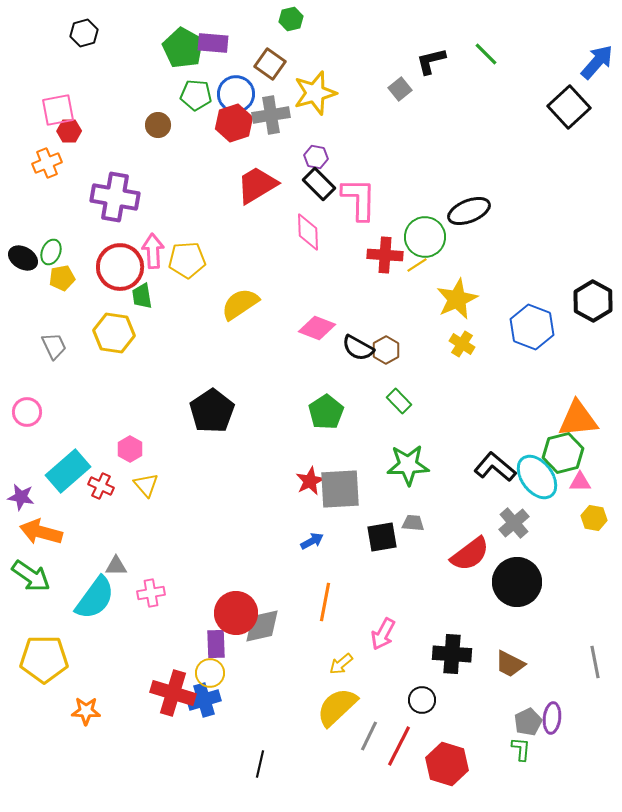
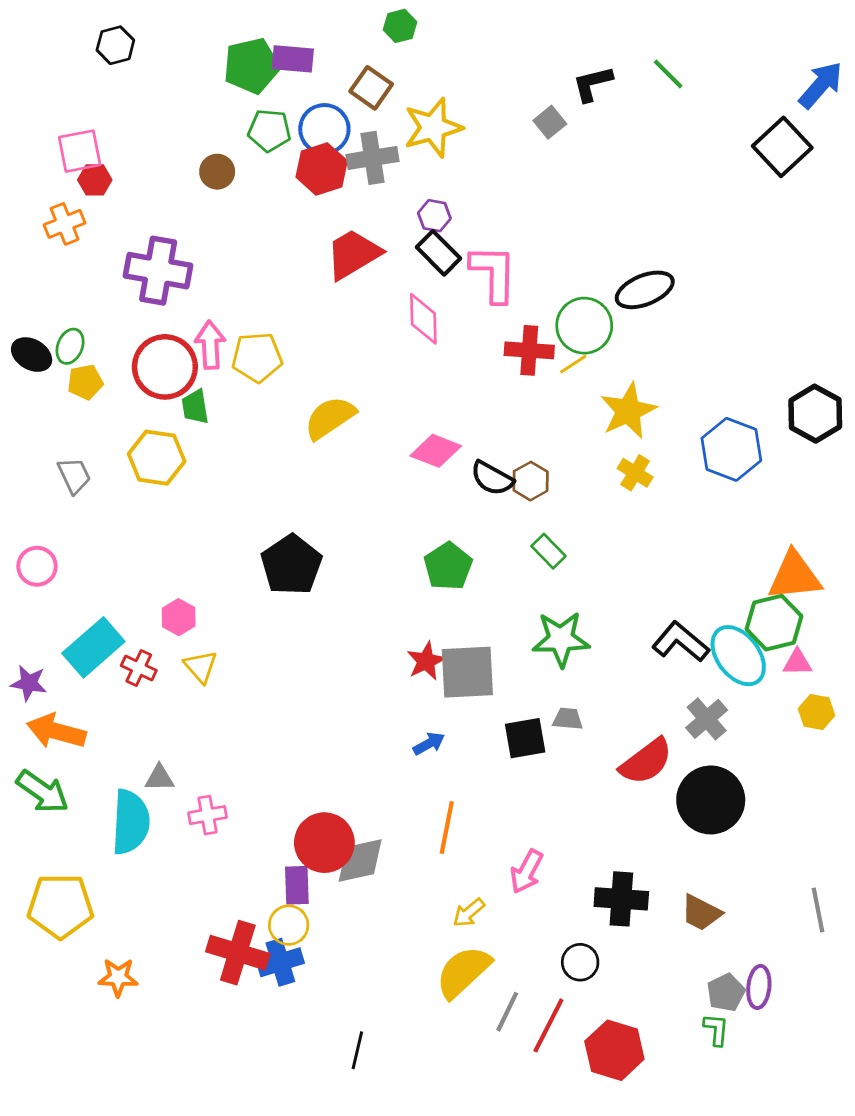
green pentagon: (183, 48) -> (252, 66), turned 30
cyan semicircle: (95, 598) -> (131, 822), turned -33

